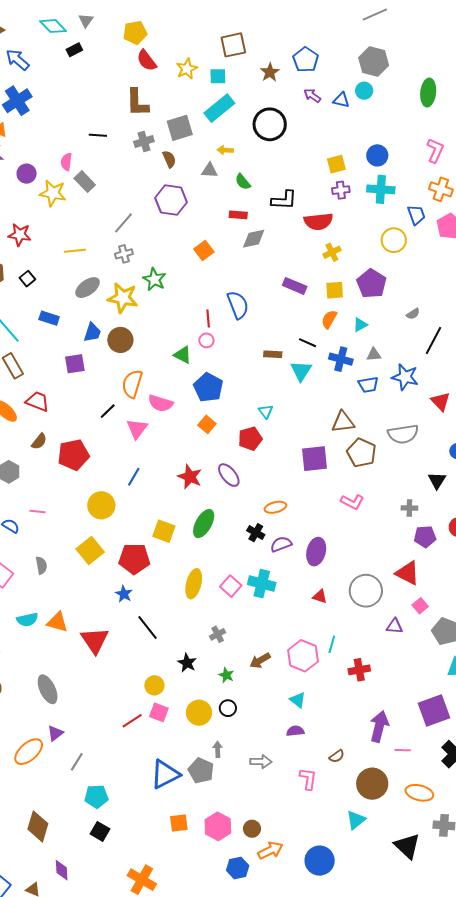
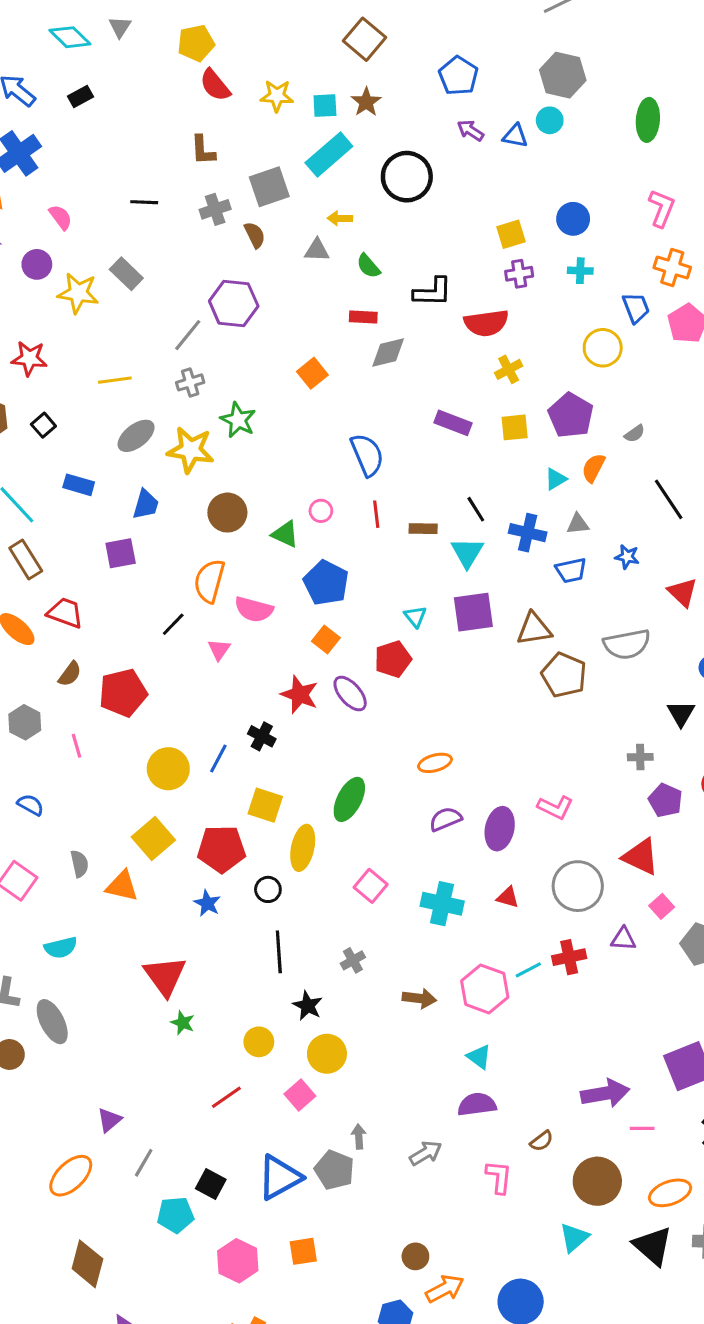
brown square: (233, 45) -> (365, 39), moved, turned -36
black rectangle: (74, 50) -> (81, 96), moved
yellow star: (187, 69) -> (277, 96), turned 30
brown star: (270, 72) -> (366, 102), moved
brown L-shape: (137, 103) -> (203, 150), size x0.7
pink semicircle: (66, 162) -> (61, 217), moved, turned 138
cyan cross: (381, 189) -> (580, 271), size x0.6
purple hexagon: (171, 200) -> (234, 304), moved
gray semicircle: (413, 314) -> (635, 434), moved
red line: (208, 318) -> (376, 514), moved
orange semicircle: (329, 319) -> (593, 468), moved
brown circle: (120, 340) -> (227, 513), moved
black line: (433, 340) -> (669, 499), turned -60
black line: (308, 343) -> (476, 509), turned 36
blue star: (405, 377) -> (627, 557), size x0.6
pink triangle: (137, 429) -> (219, 650), size x0.7
purple square: (315, 459) -> (473, 612), moved
purple ellipse: (229, 475) -> (350, 694), moved
blue line: (134, 477) -> (218, 758), moved
red star: (190, 477) -> (300, 695), moved
pink L-shape: (352, 502) -> (555, 807), moved
pink line: (37, 511) -> (77, 746), moved, turned 70
green ellipse: (204, 524) -> (349, 799), moved
black cross: (256, 533) -> (262, 736), moved
purple pentagon: (425, 537) -> (665, 800), turned 30
yellow ellipse: (194, 584) -> (303, 848), moved
cyan cross: (262, 584) -> (442, 904), moved
orange triangle: (57, 622) -> (122, 886), moved
black line: (147, 628) -> (279, 952), moved, turned 36
cyan line: (332, 644) -> (528, 970), turned 48
brown arrow: (260, 661) -> (419, 998), turned -140
red cross: (359, 670) -> (569, 957), moved
green star: (226, 675) -> (183, 1023), moved
gray ellipse: (48, 689) -> (52, 1022), moved
black circle: (228, 708) -> (268, 889), moved
pink square: (159, 712) -> (300, 1095), moved, turned 30
yellow circle: (199, 713) -> (327, 1054), moved
purple arrow: (379, 726) -> (605, 1093), turned 68
purple semicircle: (295, 731) -> (477, 1104), size x1.4
orange ellipse: (29, 752) -> (71, 1176), moved
gray arrow: (261, 762) -> (426, 1153), turned -30
orange ellipse: (419, 793) -> (670, 1193), turned -32
pink hexagon: (218, 826) -> (238, 1261), moved
black square: (100, 831) -> (211, 1184), moved
black triangle: (407, 846) -> (653, 1246), moved

